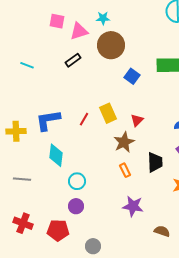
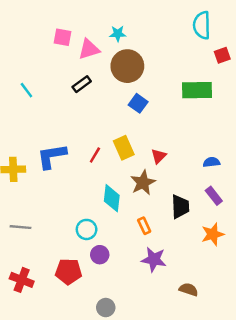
cyan line: (27, 65) -> (26, 90), turned 32
blue square: (132, 76) -> (138, 103), moved
cyan diamond: (56, 155) -> (112, 198), moved
orange rectangle: (125, 170) -> (144, 226), moved
purple circle: (76, 206) -> (100, 255), moved
red pentagon: (58, 230) -> (68, 271), moved

